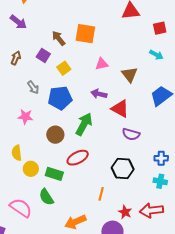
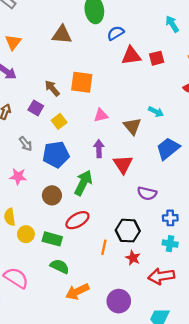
red square: (160, 28) -> (157, 58), moved
cyan arrow: (156, 55) -> (156, 112), moved
purple arrow: (99, 94) -> (99, 149), turned 77
red triangle: (120, 109) -> (123, 164), turned 30
purple semicircle: (131, 134) -> (147, 193), moved
orange line: (101, 194) -> (104, 247), moved
green semicircle: (46, 197) -> (60, 266), moved, turned 150
red star: (125, 212) -> (133, 258), moved

